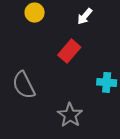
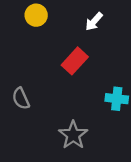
gray semicircle: (24, 85) -> (21, 99), size x0.7

